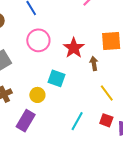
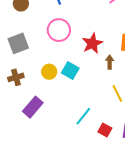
yellow circle: (37, 95) -> (49, 72), moved
red square: (106, 120) -> (105, 130), moved

